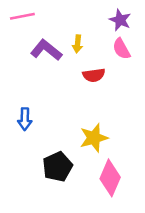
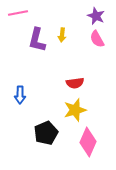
purple L-shape: (46, 50) -> (37, 40), turned -115
red semicircle: (94, 75) -> (75, 83), moved

